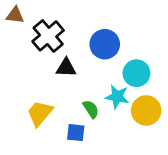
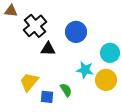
cyan circle: (136, 73) -> (110, 53), moved
green semicircle: (91, 109) -> (66, 90), moved
blue square: (76, 133) -> (47, 97), moved

